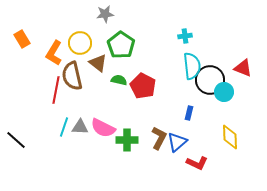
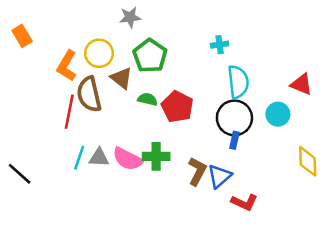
cyan cross: (185, 36) -> (220, 45), moved
orange rectangle: (22, 39) -> (22, 36), moved
black circle: (210, 80) -> (234, 118), moved
yellow diamond: (230, 137) -> (308, 161), moved
green cross: (127, 140) -> (156, 156), moved

